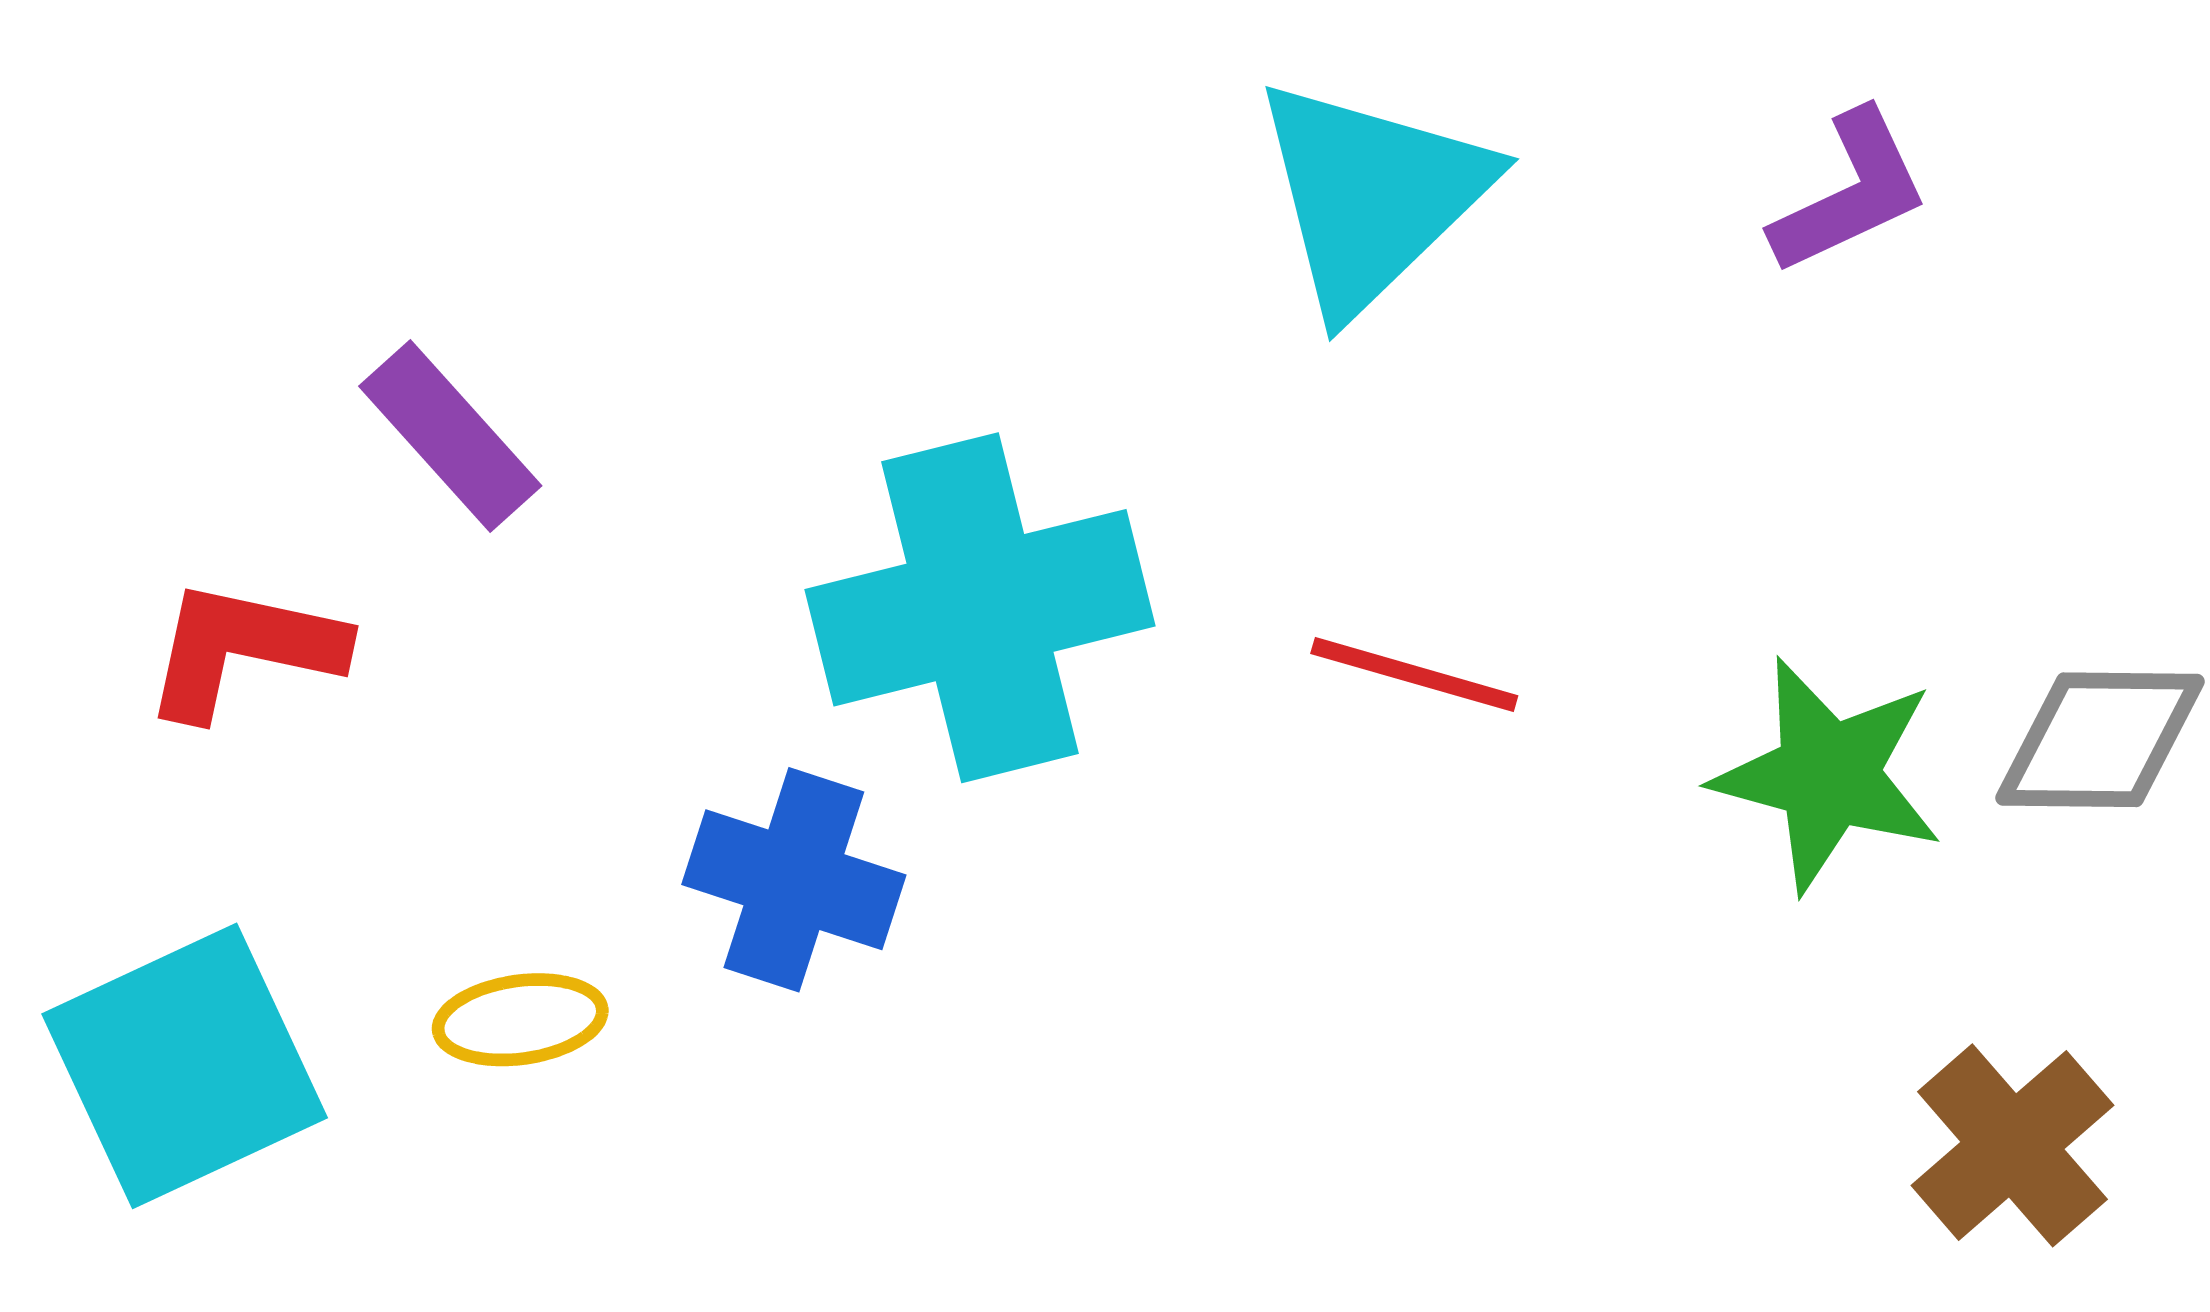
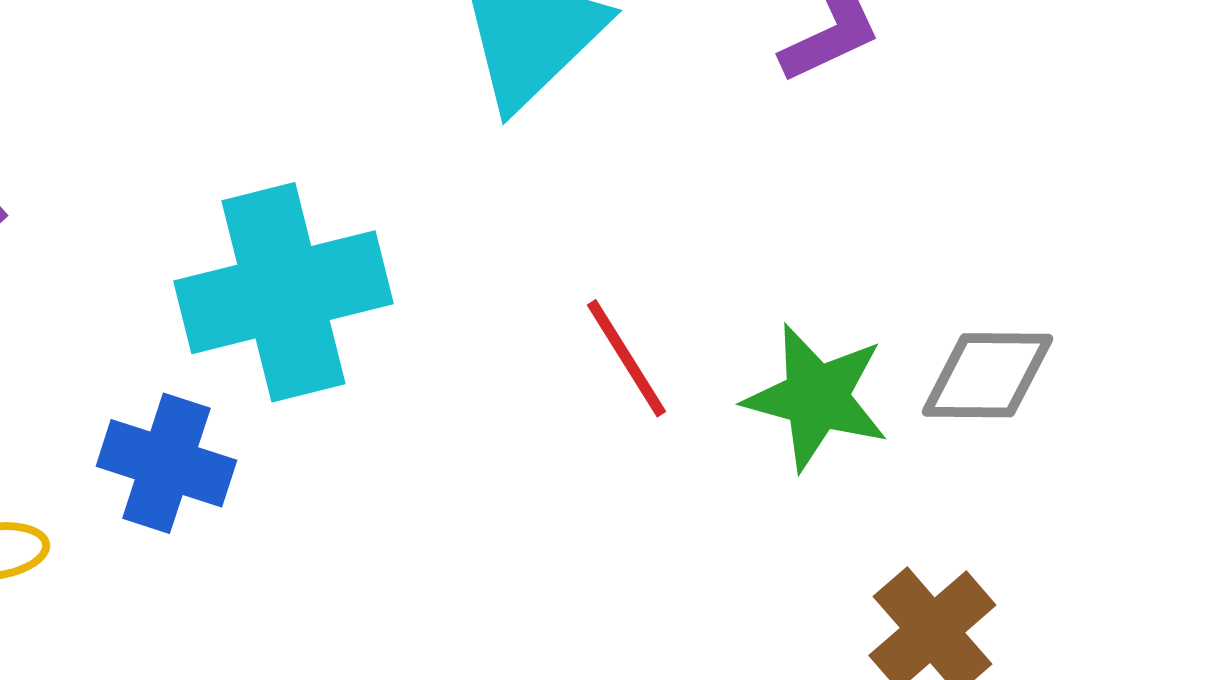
red line: (1414, 675) -> (626, 358), moved, turned 42

